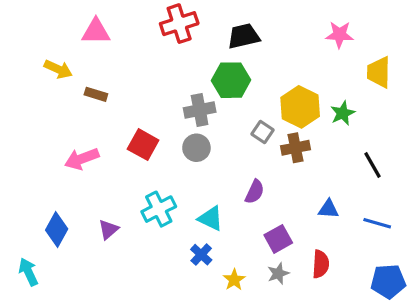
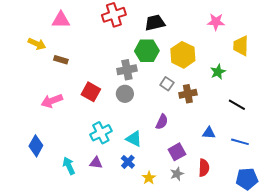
yellow hexagon: (300, 107) -> (183, 55), moved
black line: (372, 165) -> (237, 105), turned -30
purple triangle: (108, 229) -> (96, 163), moved, turned 48
cyan arrow: (28, 272) -> (69, 166), moved

